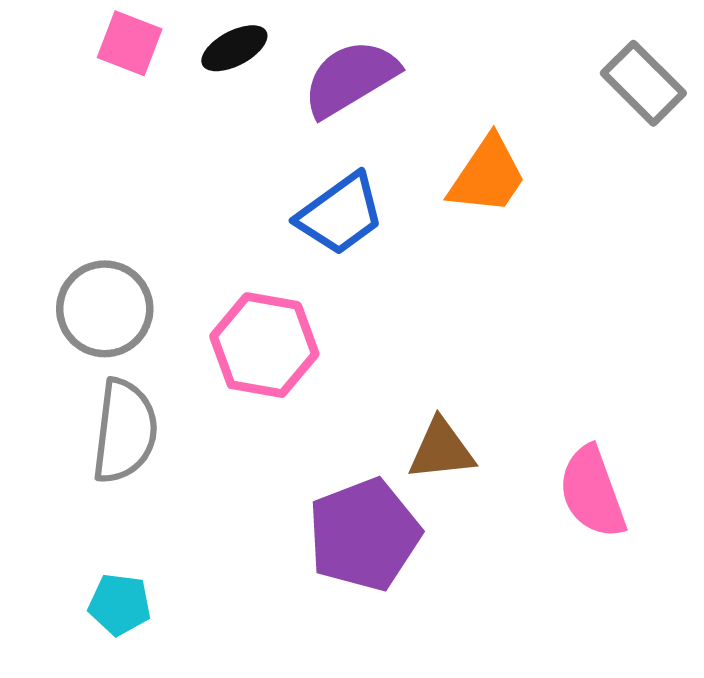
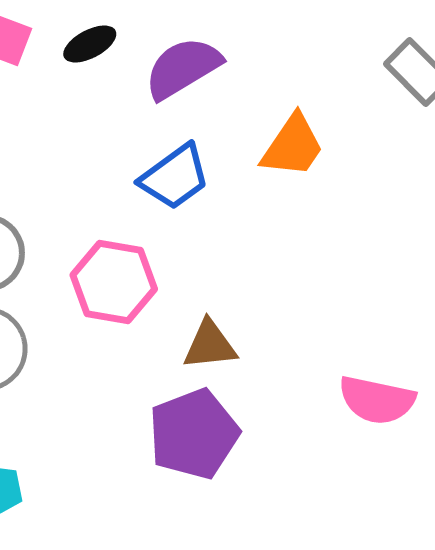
brown triangle: (441, 450) -> (210, 345), moved
pink semicircle: (592, 492) -> (377, 400), turned -58

